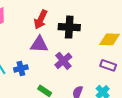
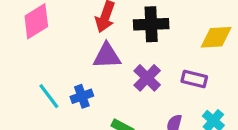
purple rectangle: (108, 65) -> (194, 79), moved

